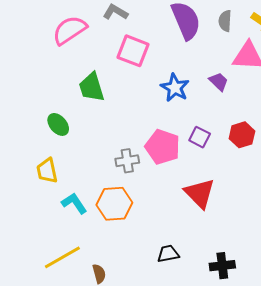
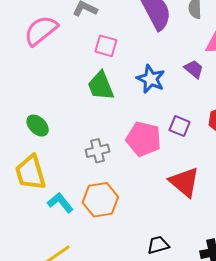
pink square: (133, 51) -> (106, 46), size x0.7
green trapezoid: (92, 87) -> (101, 86), moved
gray cross: (127, 161) -> (97, 151), moved
yellow trapezoid: (47, 171) -> (30, 173), size x1.4

